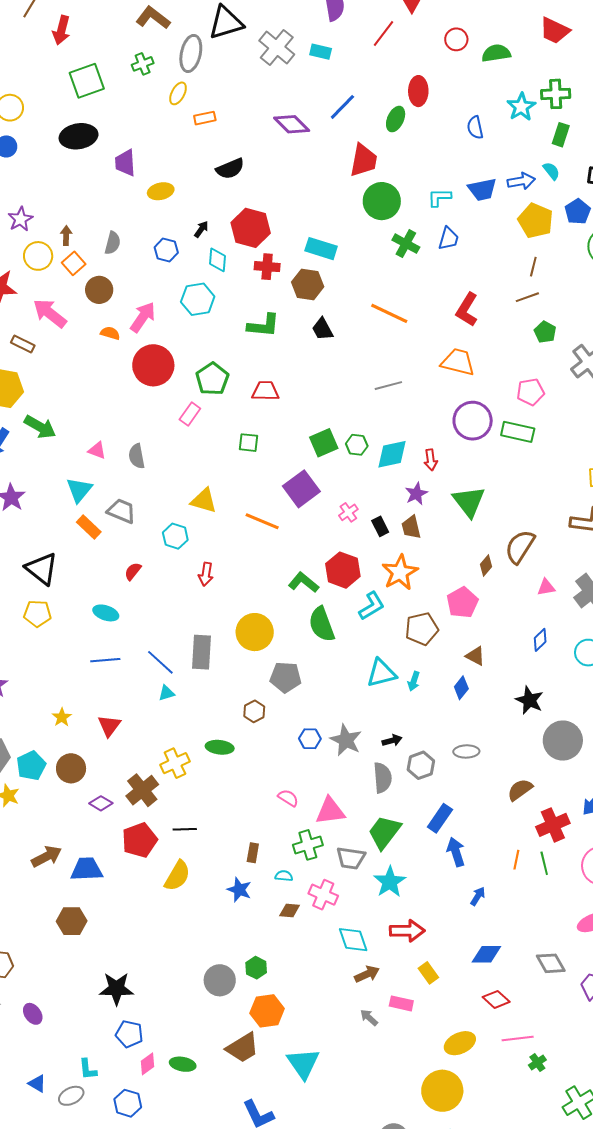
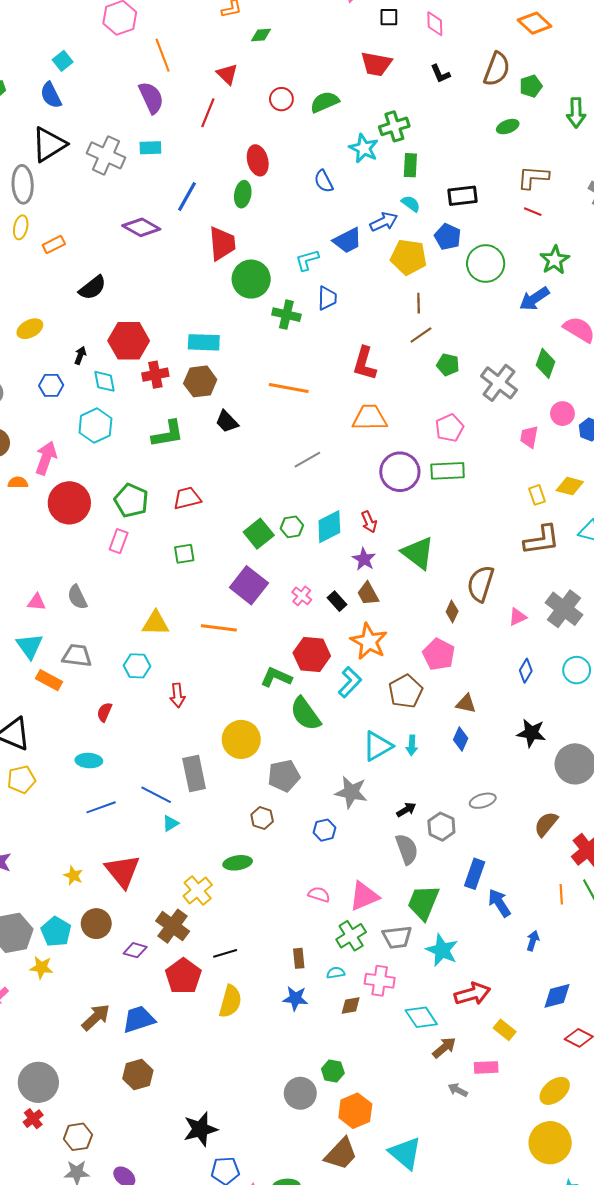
red triangle: (109, 726) -> (123, 871), size x1.5
gray star: (346, 740) -> (351, 792), moved

